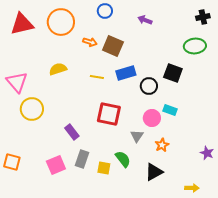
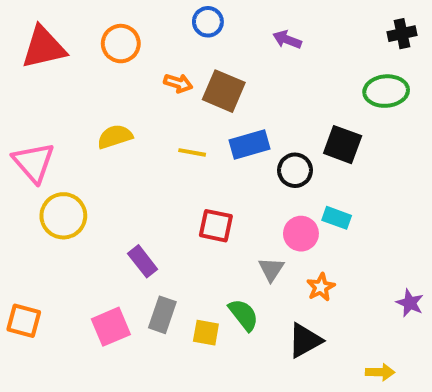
orange circle: (61, 22) -> (121, 44), size x0.7
red square: (109, 114) -> (216, 226), size x0.7

